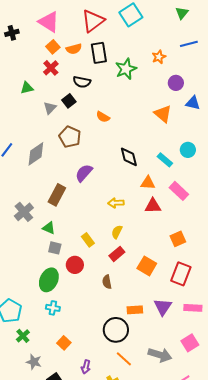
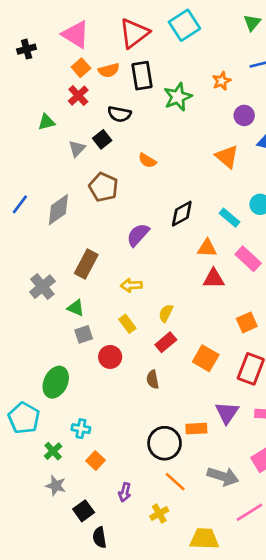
black diamond: (129, 157) -> (182, 214), turned 75
purple semicircle: (84, 173) -> (138, 235), moved
yellow arrow: (116, 203) -> (131, 285), moved
gray square: (55, 248) -> (84, 334), turned -32
green ellipse: (49, 280) -> (56, 382), moved
cyan cross: (53, 308) -> (81, 429), moved
orange rectangle: (135, 310) -> (196, 429), moved
green cross: (23, 336) -> (53, 451), moved

